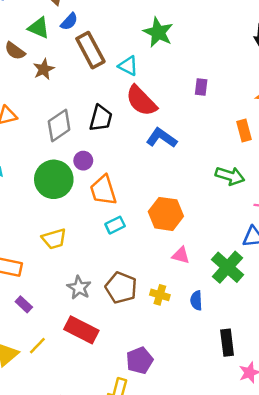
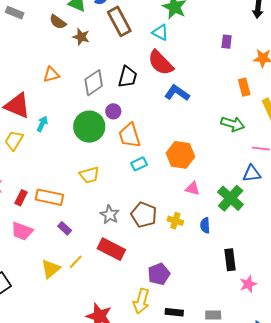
cyan triangle: (128, 66) -> (160, 32), moved
brown star: (44, 69) -> (81, 37), turned -30
purple rectangle: (201, 87) -> (227, 42), moved

